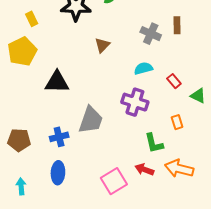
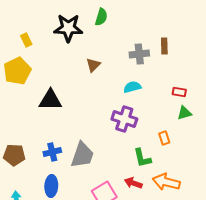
gray cross: (151, 34) -> (139, 54), turned -30
red rectangle: (174, 81) -> (179, 92), moved, turned -40
green triangle: (198, 96) -> (184, 113), turned -42
gray trapezoid: (91, 120) -> (82, 155), moved

